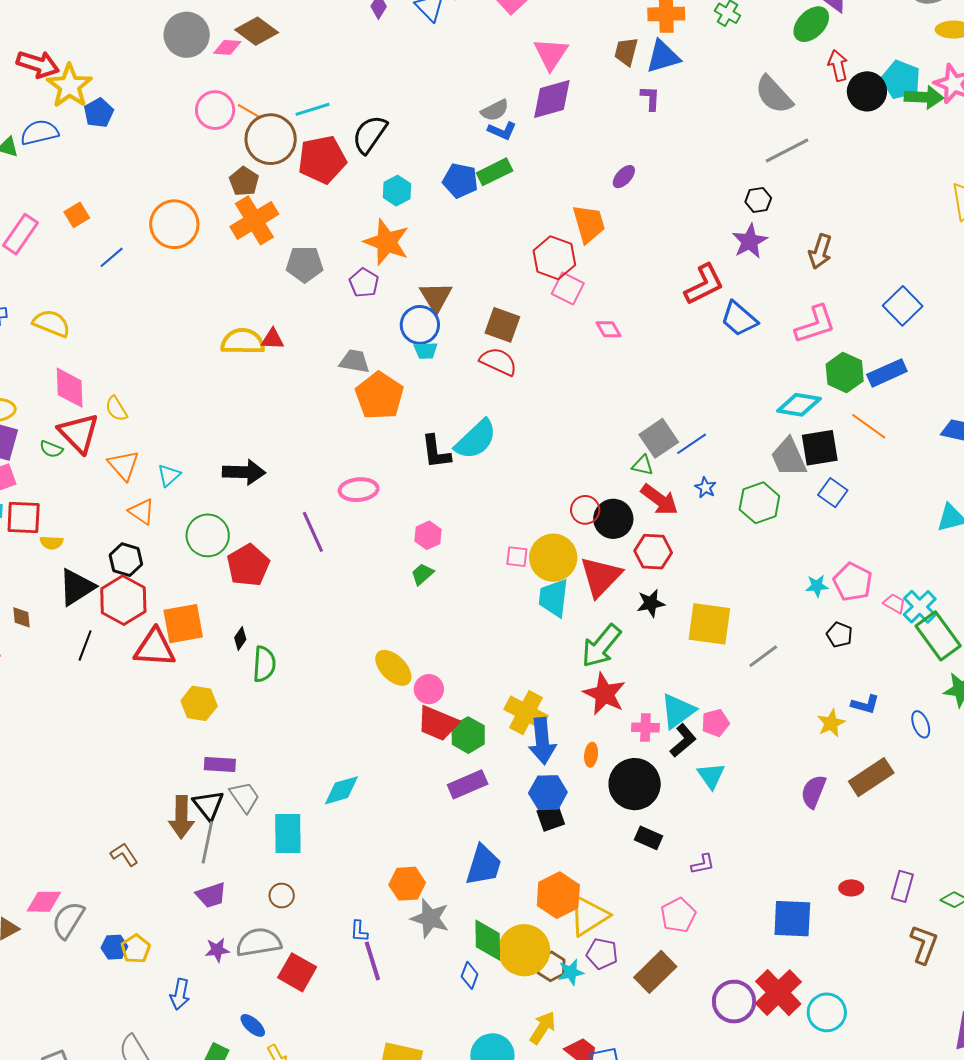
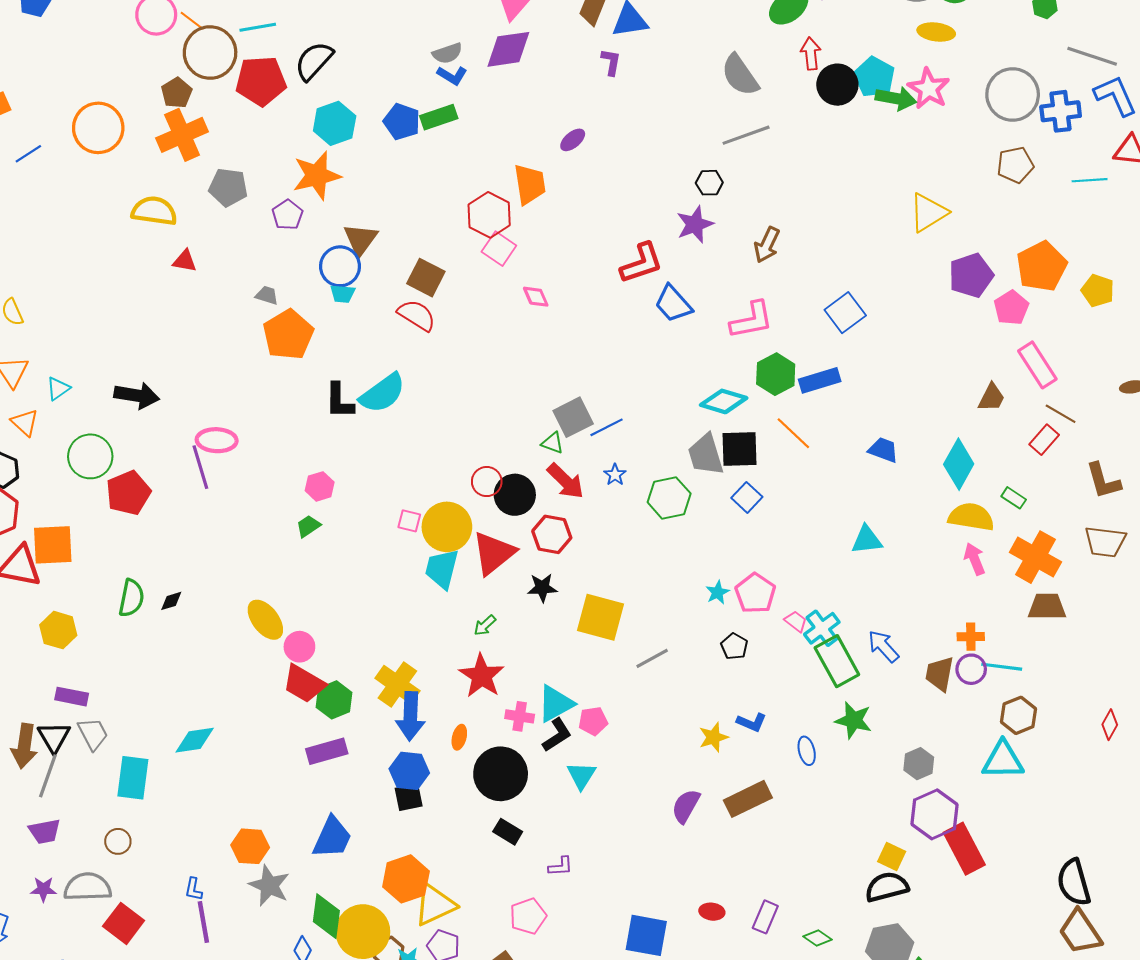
cyan hexagon: (397, 191) -> (335, 123), size x1.4
orange star: (387, 242) -> (317, 176), turned 30
yellow semicircle: (243, 341) -> (154, 211), moved
gray trapezoid: (354, 361) -> (267, 295), size x0.7
pink ellipse: (359, 490) -> (217, 440), moved
cyan star: (817, 586) -> (718, 592), turned -30
black diamond: (240, 638) -> (171, 601), moved, turned 30
green arrow: (601, 646) -> (485, 625), size x0.5

